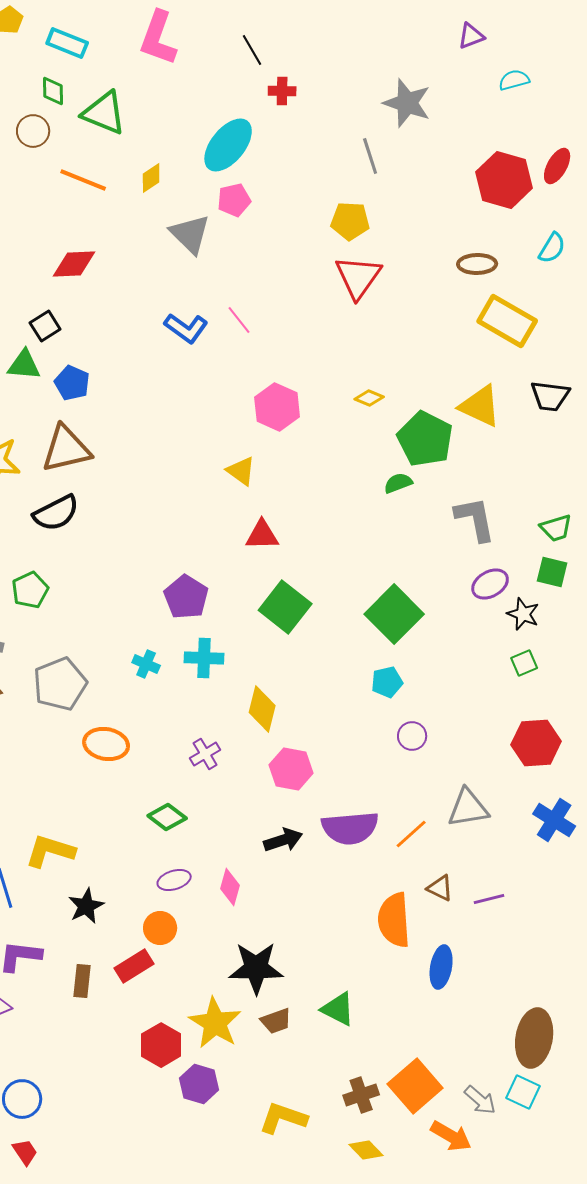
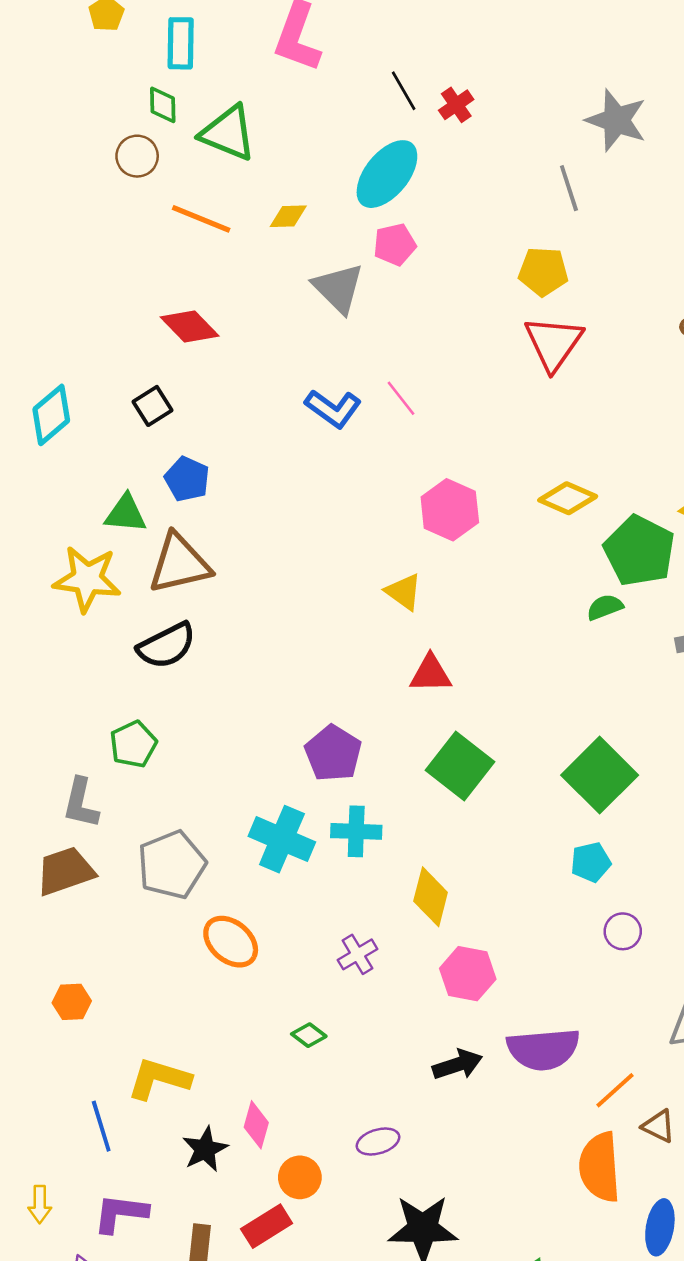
cyan rectangle: (67, 43) -> (181, 43), turned 69
black line: (252, 50) -> (404, 91), moved
red cross: (282, 91) -> (456, 105), turned -36
yellow diamond: (151, 178) -> (288, 216), turned 32
red diamond: (74, 264) -> (190, 327), turned 48
green triangle: (24, 365) -> (126, 514), moved
yellow diamond: (369, 398) -> (568, 498), size x1.5
cyan cross: (146, 664) -> (282, 839), size x1.8
orange ellipse: (106, 744) -> (231, 942), turned 30
green diamond: (167, 817) -> (309, 1035), size x0.7
orange line: (411, 834) -> (615, 1090), moved
purple ellipse: (174, 880) -> (378, 1141), moved
pink diamond: (230, 887) -> (256, 1125), moved

